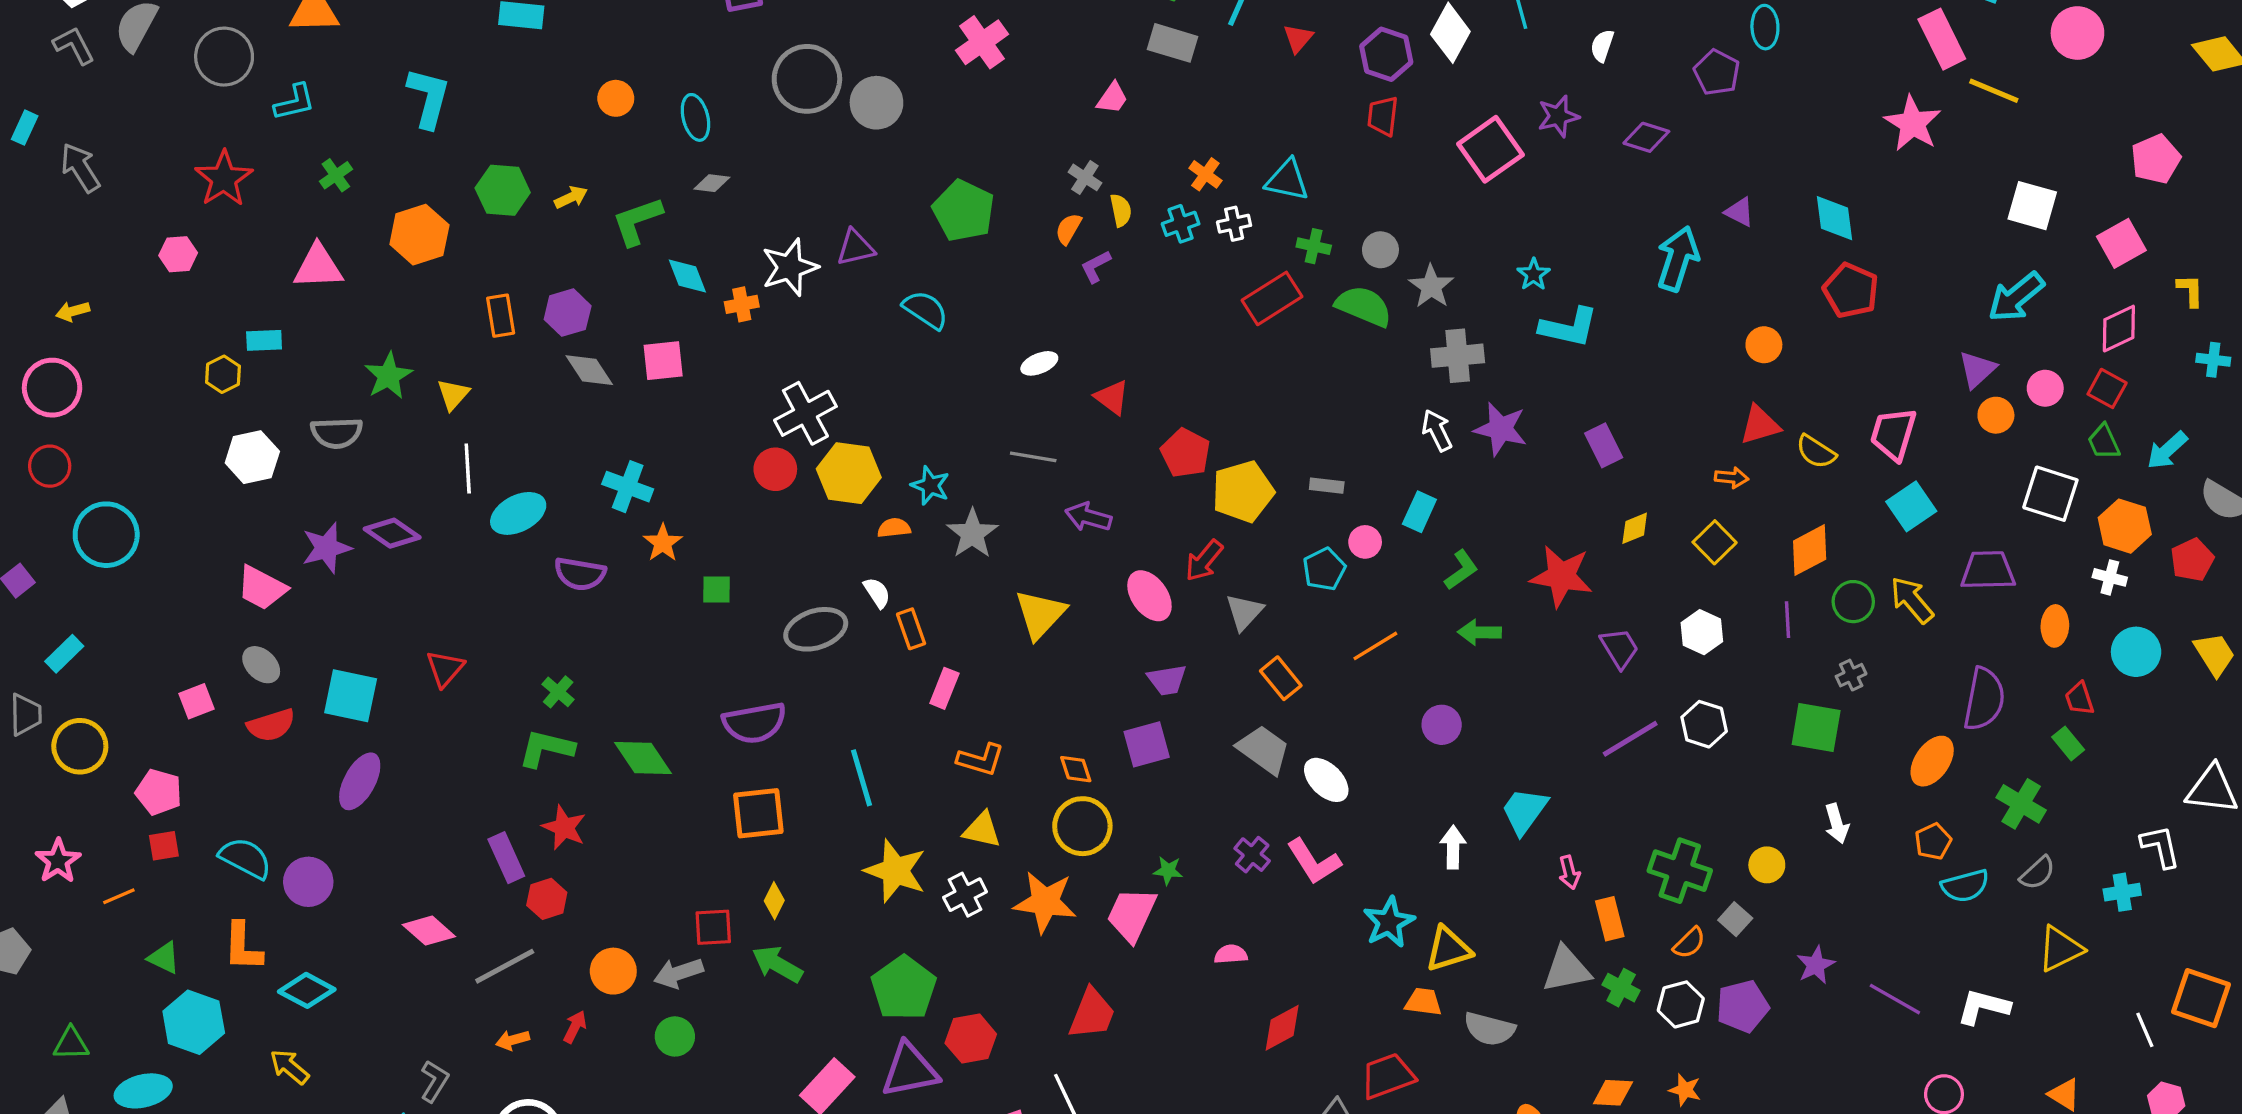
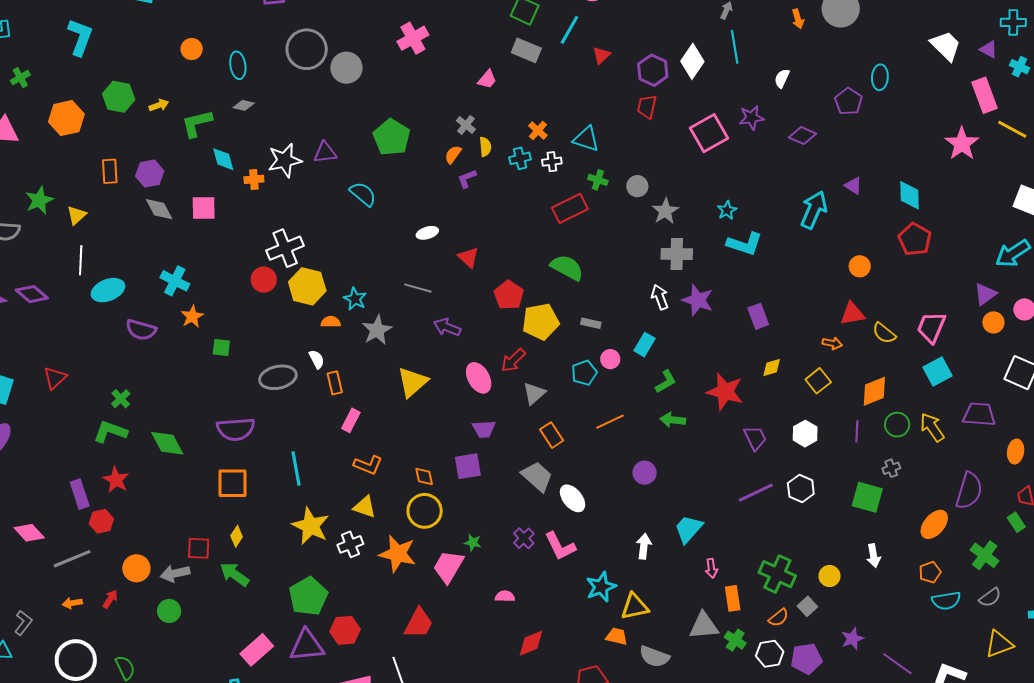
green semicircle: (1364, 306) -> (567, 268), moved

